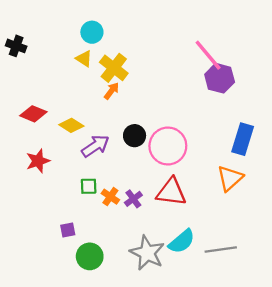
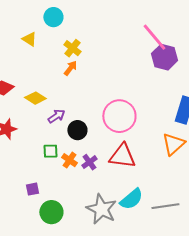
yellow triangle: (84, 59) -> (29, 39), moved
yellow cross: (114, 68) -> (72, 48), size x0.7
black circle: (135, 136) -> (77, 130), moved
purple arrow: (95, 146) -> (56, 116), size x0.7

